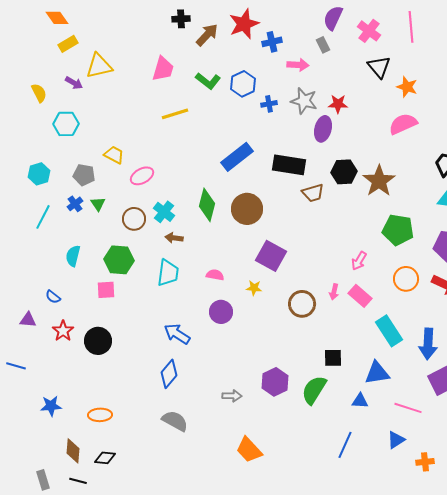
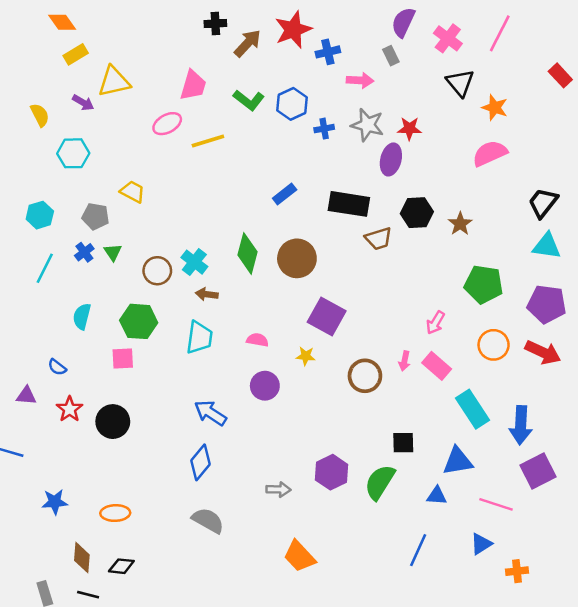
pink line: (411, 27) -> (500, 33), turned 32
blue rectangle: (237, 157) -> (285, 194), size x0.6
pink ellipse: (142, 176) -> (167, 124), moved
brown star: (379, 181) -> (460, 224), size x0.6

